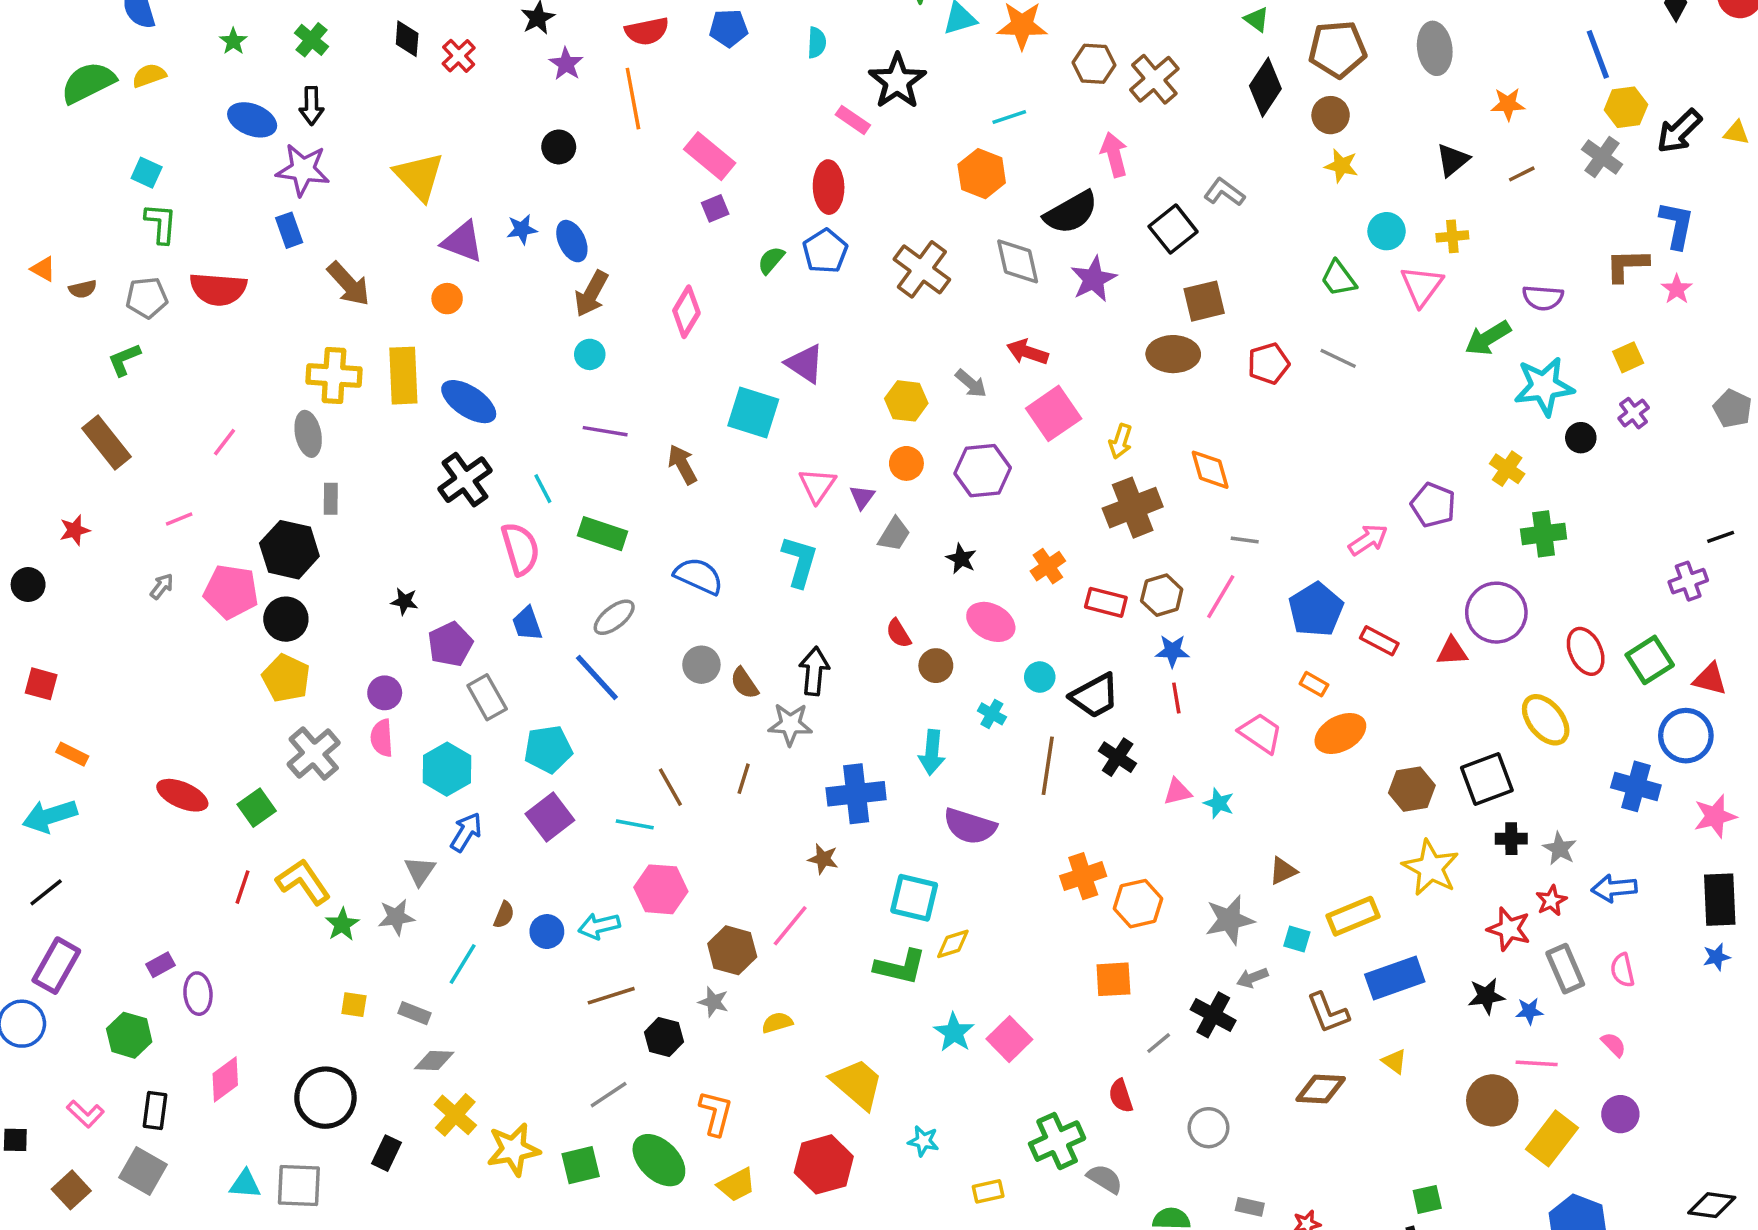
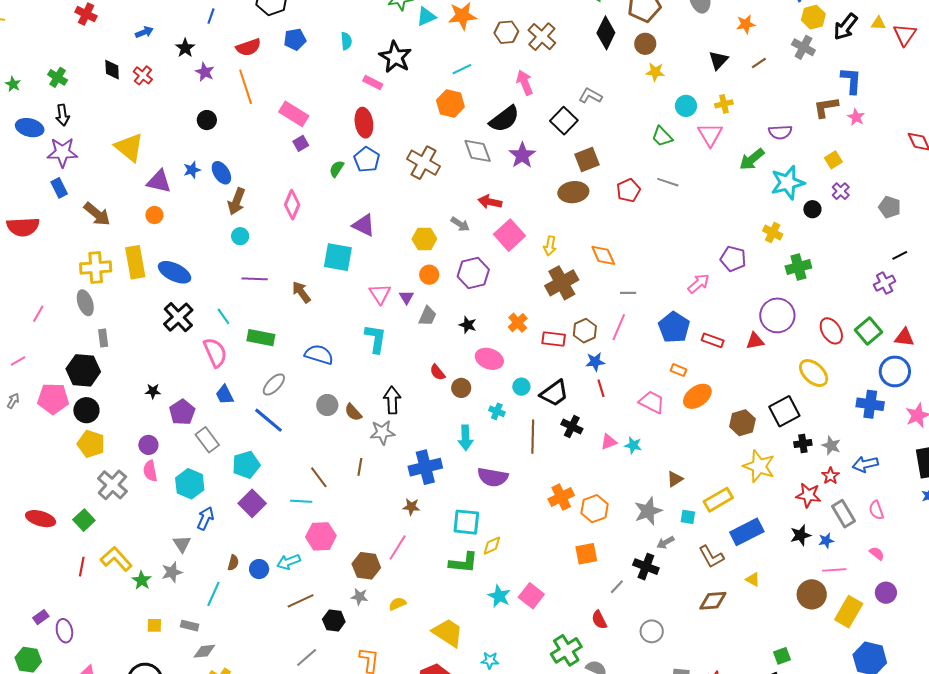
gray pentagon: (1733, 409) -> (890, 207), moved

